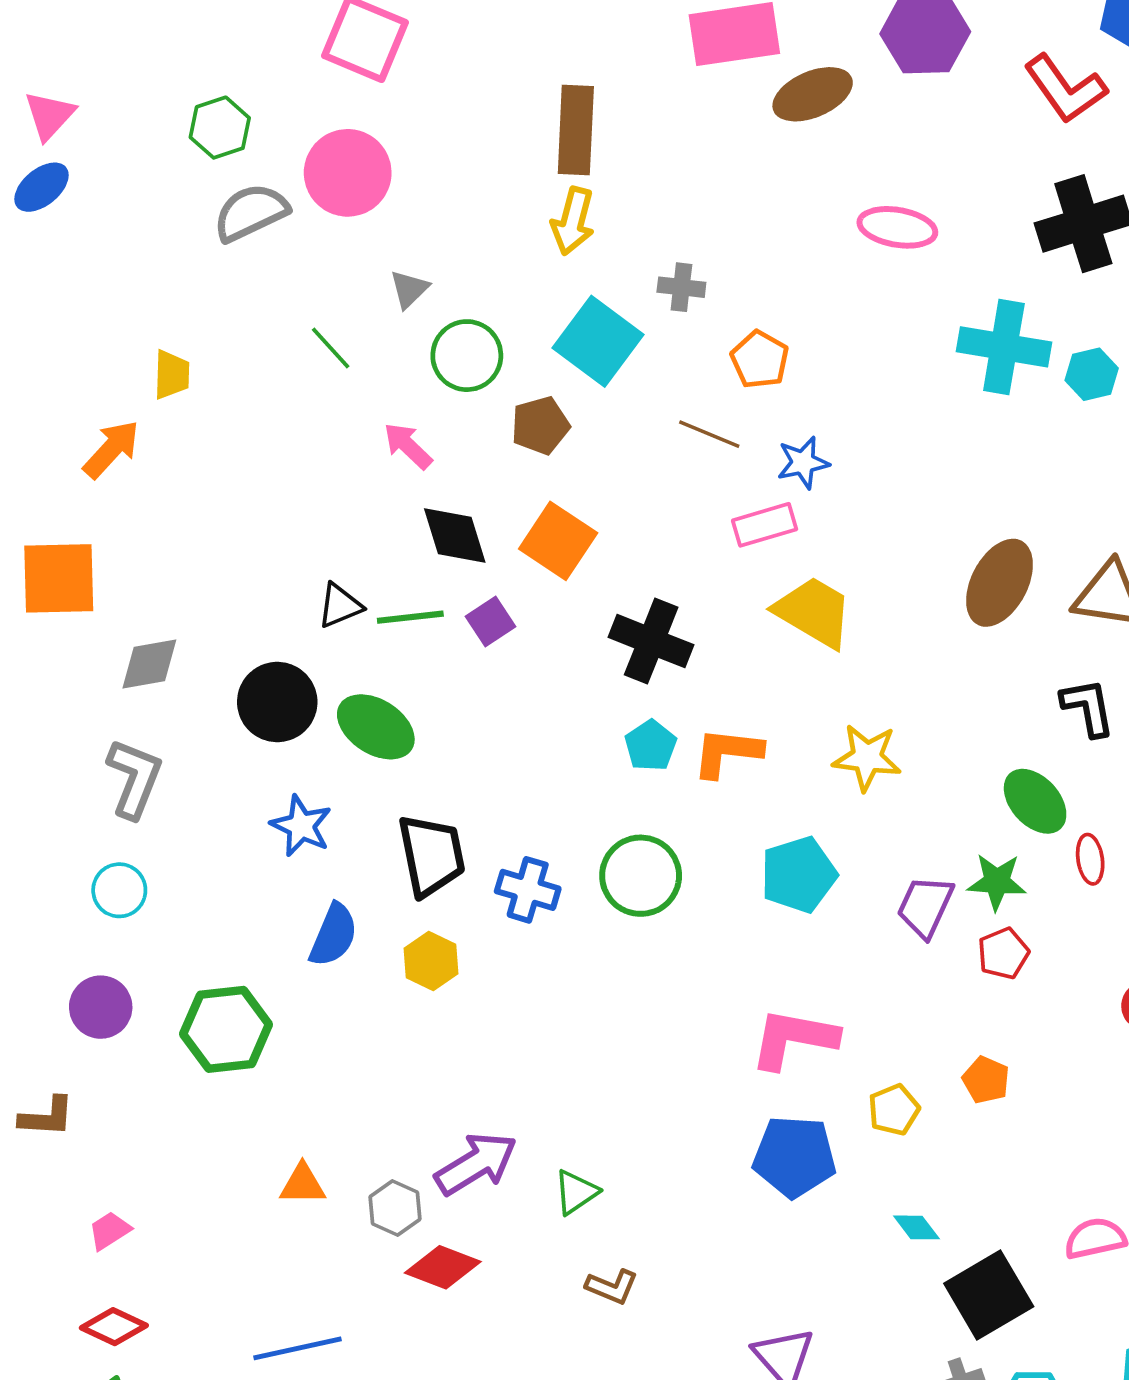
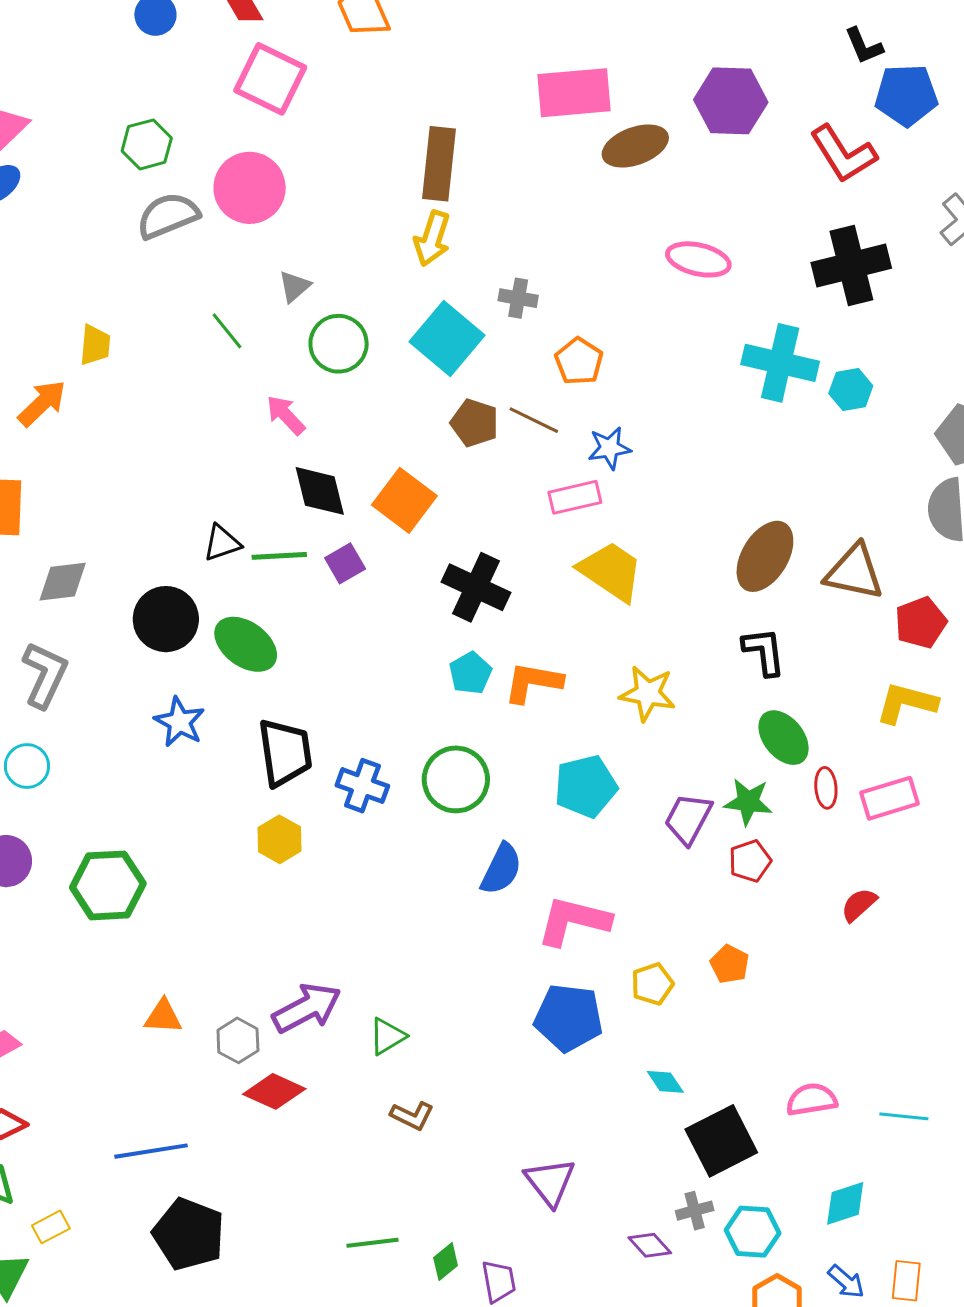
brown pentagon: (540, 426) -> (475, 423), moved, turned 30
black L-shape: (1088, 707) -> (764, 651), moved
blue semicircle: (334, 935) -> (501, 869), moved

